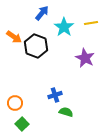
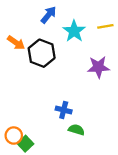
purple star: (85, 58) -> (98, 67), turned -30
blue cross: (55, 95) -> (64, 110), turned 32
orange circle: (15, 103) -> (14, 136), moved

